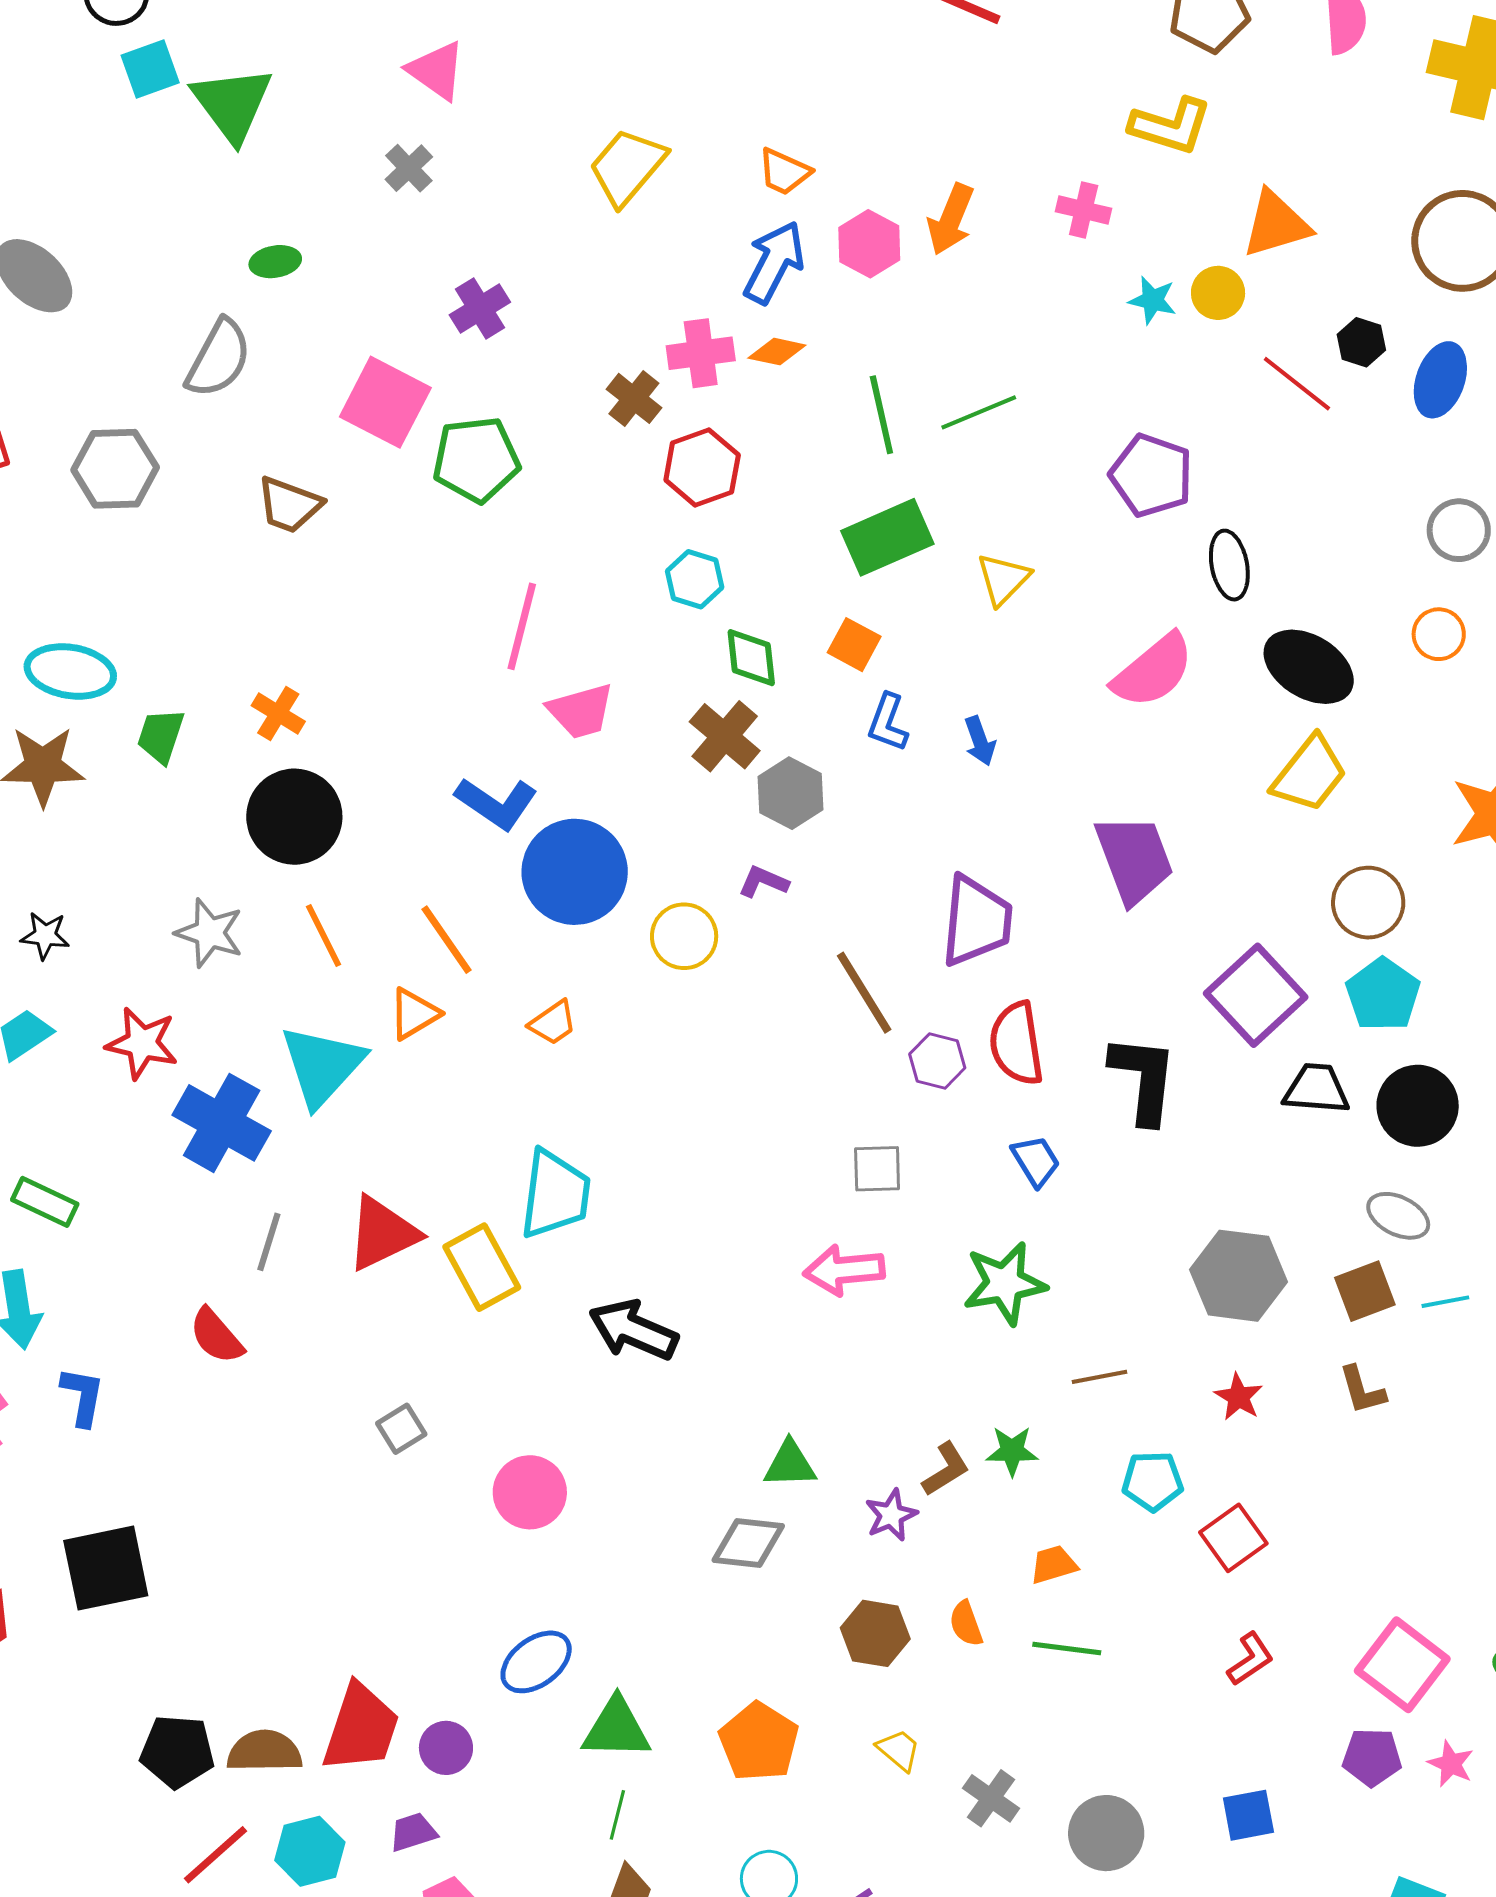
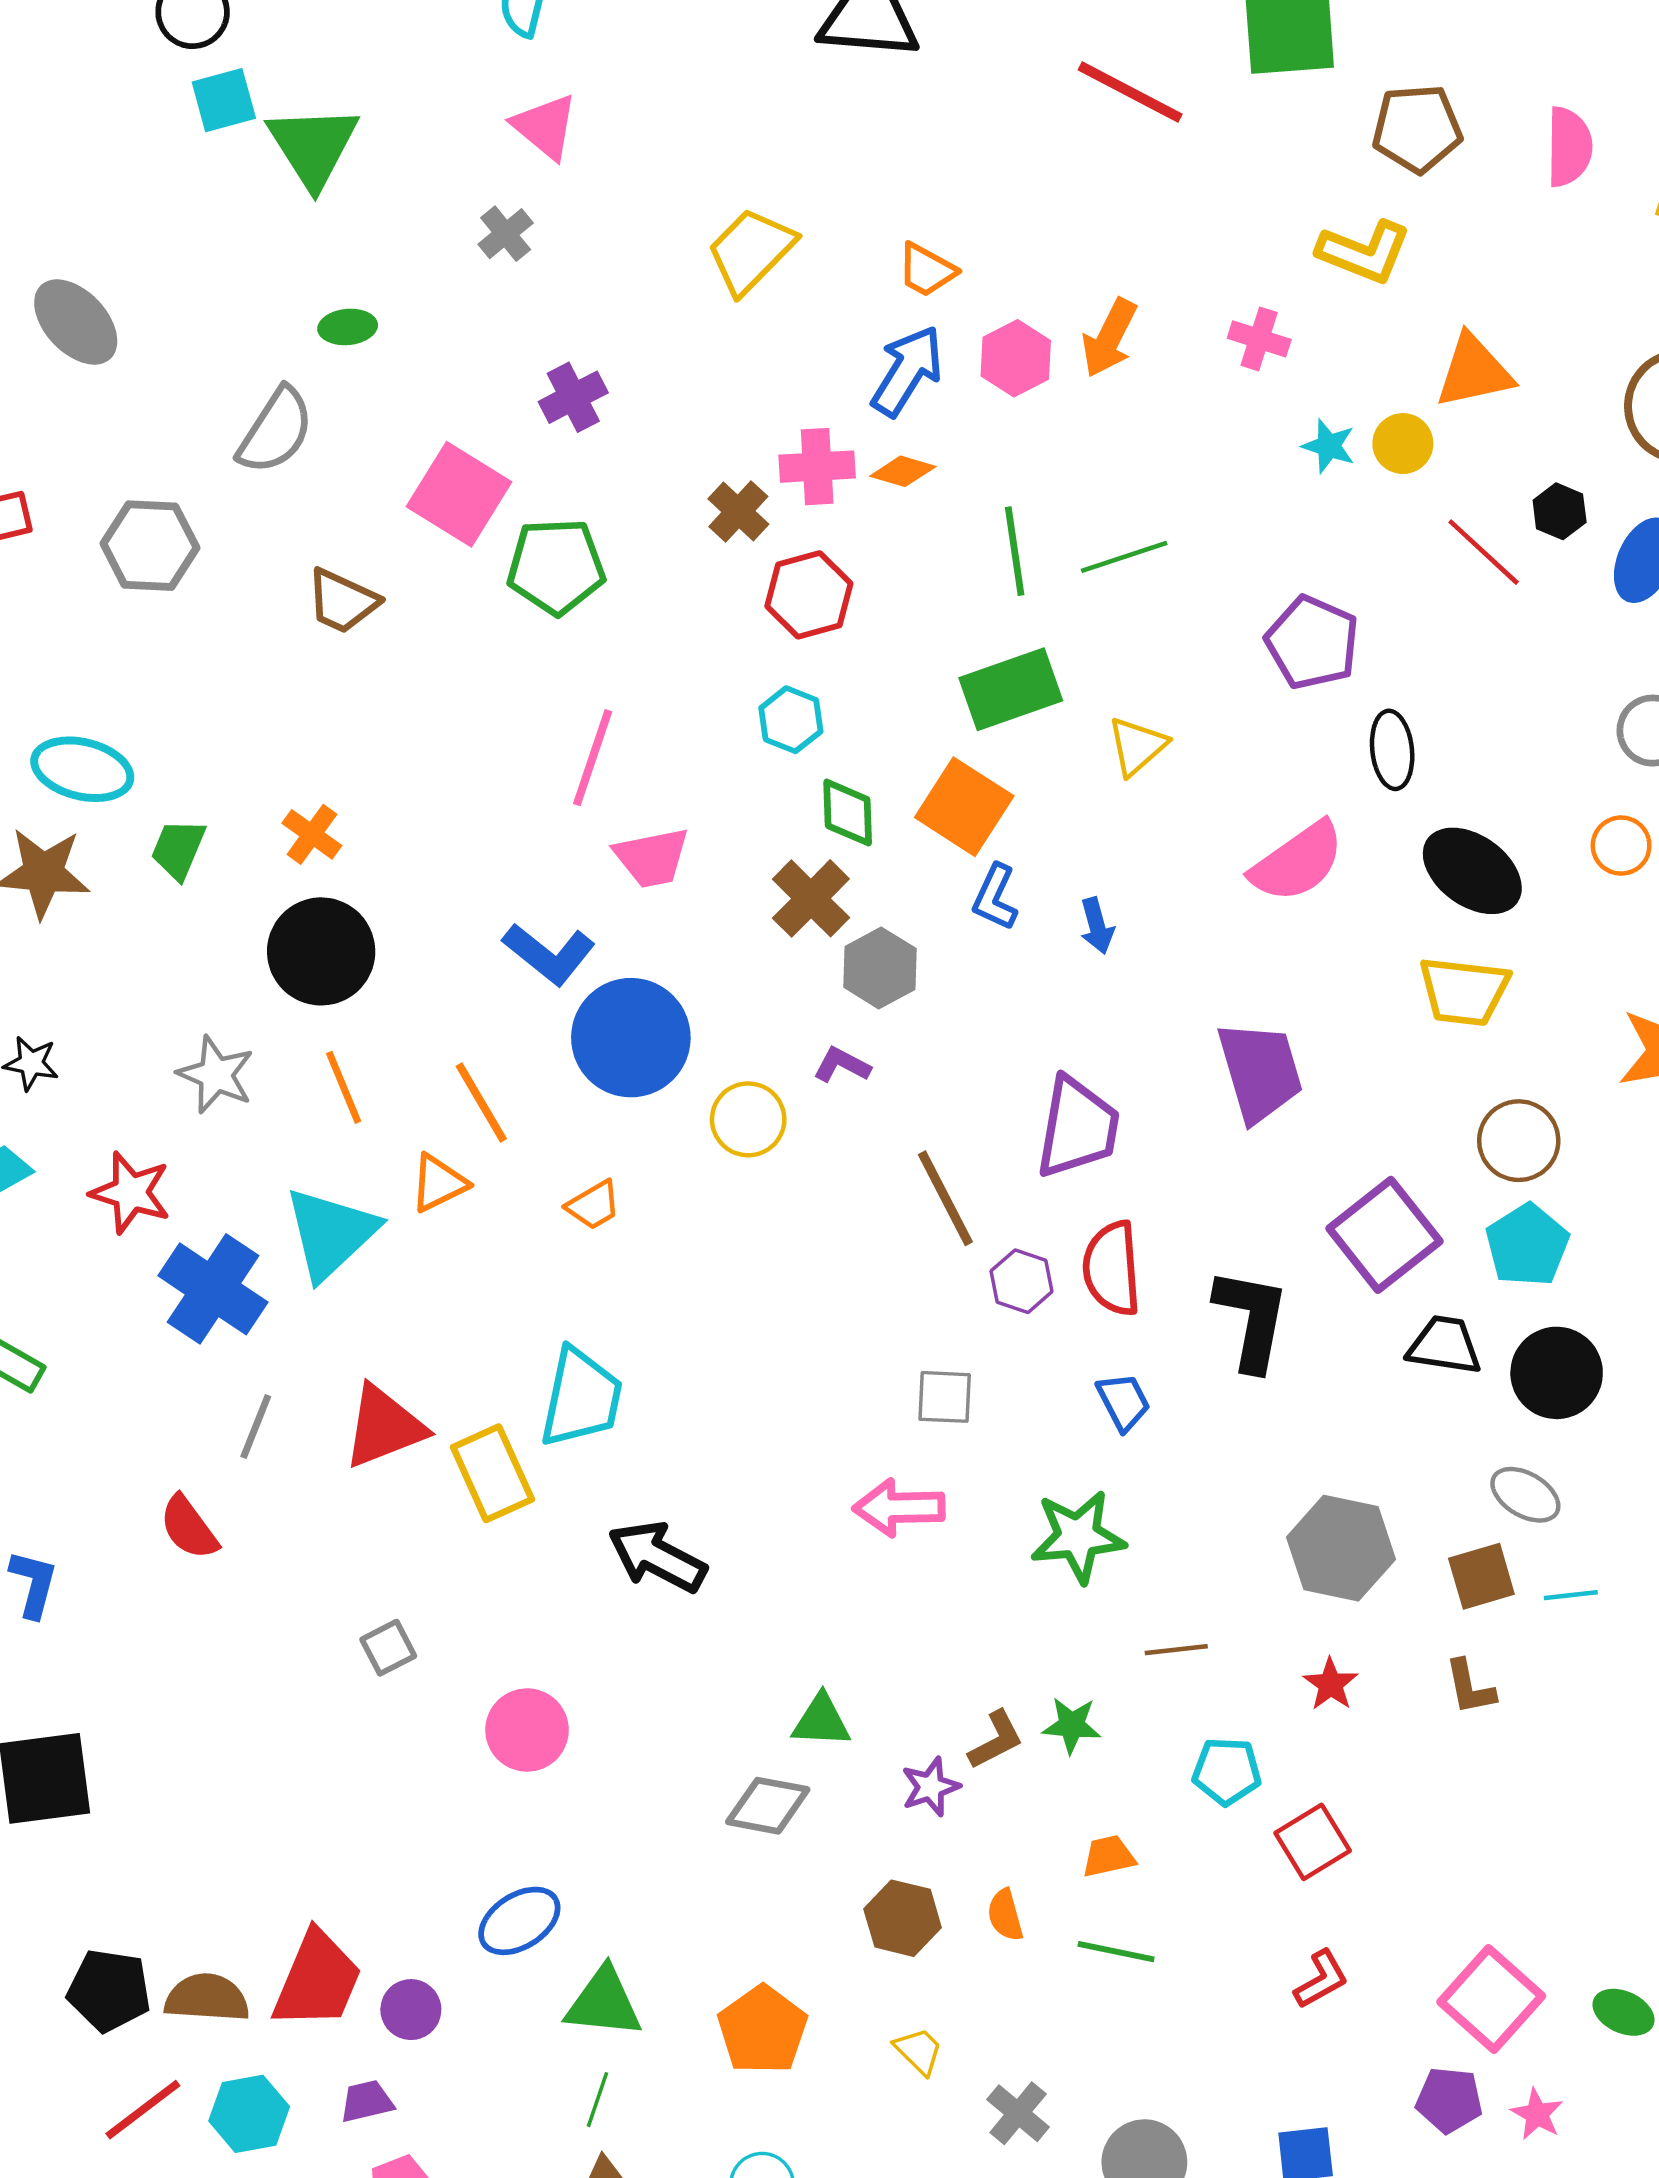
orange square: (854, 645) -> (964, 807), size x1.6
yellow trapezoid: (1309, 774) -> (1464, 991), turned 54

